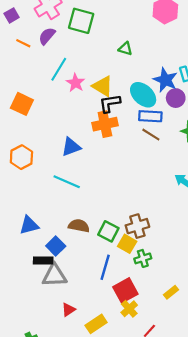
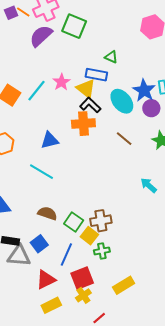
purple semicircle: (47, 36) -> (41, 36), size x1.4
orange line: (23, 43) -> (23, 12), moved
cyan line: (59, 69) -> (36, 91), moved
black L-shape: (110, 103) -> (90, 105), turned 45
blue rectangle: (150, 116) -> (96, 75), moved
blue square: (56, 246) -> (39, 244), moved
yellow rectangle: (171, 292) -> (124, 285), size x1.5
red triangle: (69, 310) -> (46, 280), moved, size x1.5

